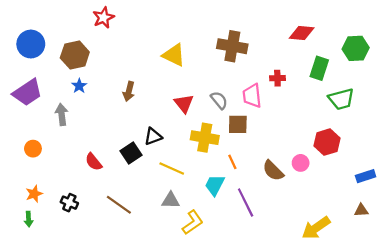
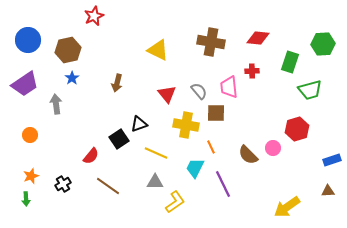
red diamond: (302, 33) -> (258, 38), moved
red semicircle: (94, 162) -> (91, 156), moved, turned -102
black cross: (69, 203) -> (63, 184), turned 35

